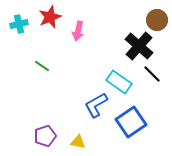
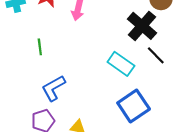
green line: (42, 66) -> (40, 47), turned 49
blue L-shape: (96, 105) -> (53, 88), moved

